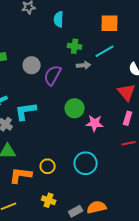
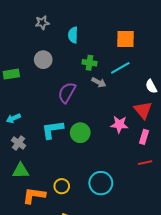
gray circle: (32, 65) -> (43, 60), moved
gray arrow: (84, 65) -> (99, 82), turned 32
green circle: (75, 108) -> (80, 133), moved
cyan L-shape: (26, 111) -> (52, 130), moved
pink star: (95, 123) -> (119, 124), moved

